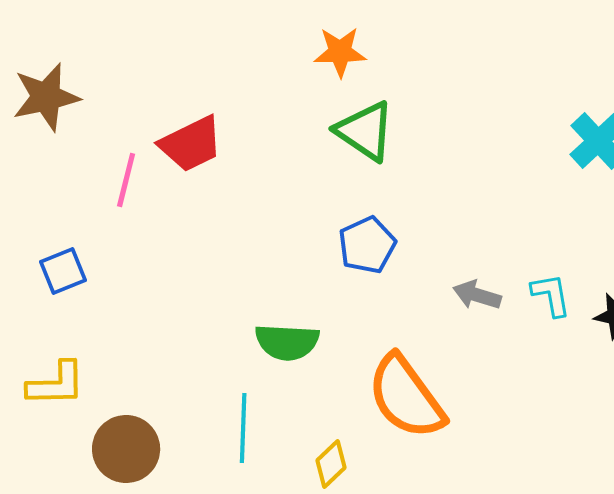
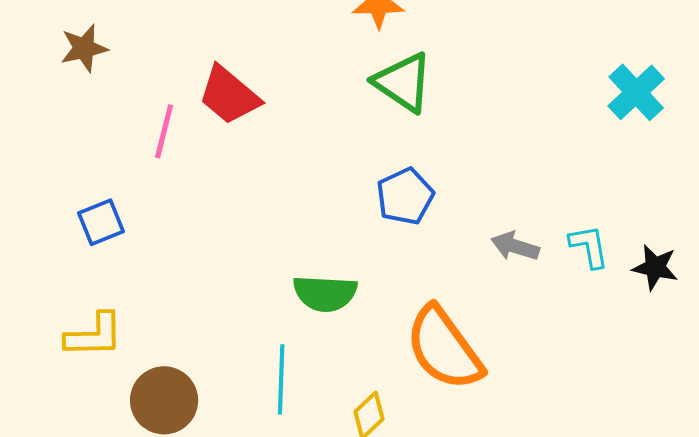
brown star: (46, 97) -> (84, 48), size x0.7
red trapezoid: (191, 144) -> (229, 95), turned 66

